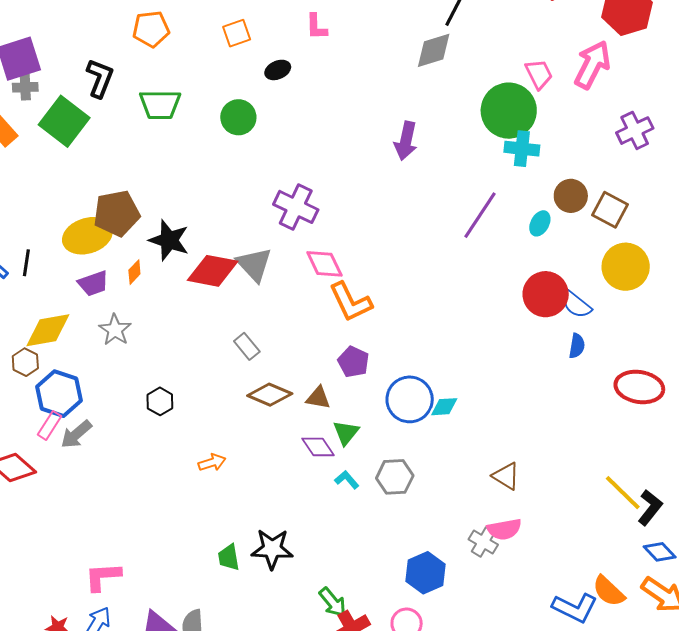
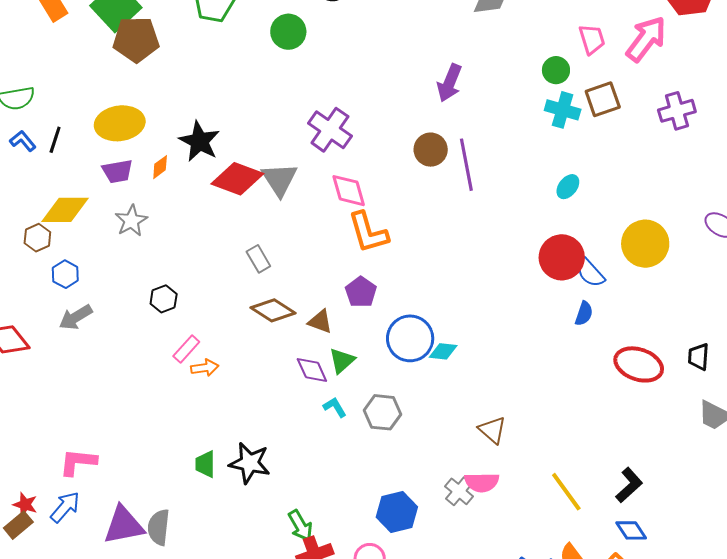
green circle: (509, 111) -> (556, 70), size x0.5
brown circle: (571, 196) -> (431, 150), moved
brown square: (610, 210) -> (603, 99), moved, turned 33
brown pentagon: (117, 213) -> (136, 39), moved
purple line: (480, 215) -> (466, 165), moved, turned -54
blue hexagon: (59, 394) -> (65, 274), size x0.6
pink rectangle: (49, 425) -> (186, 349), moved
yellow line: (623, 493) -> (566, 492), moved

